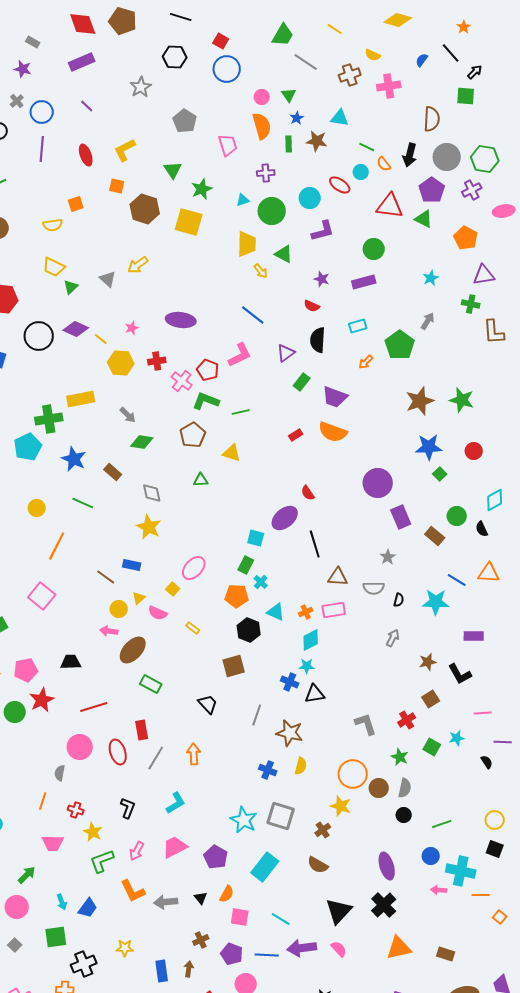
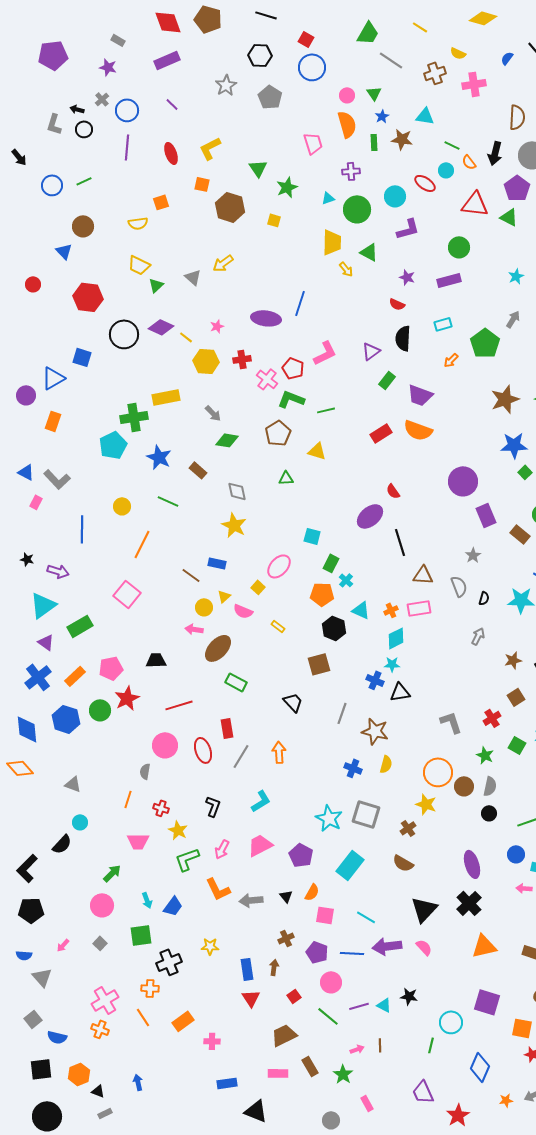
gray pentagon: (185, 121) -> (270, 97), moved
yellow square: (189, 222) -> (274, 220), size x0.5
blue line: (253, 315) -> (300, 303), moved, turned 70
red rectangle: (296, 435) -> (381, 433), size x1.5
cyan square: (256, 538) -> (312, 536), moved
gray semicircle: (374, 588) -> (459, 586), turned -110

